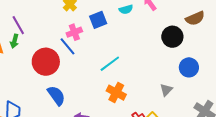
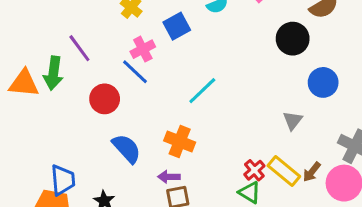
purple line: (18, 25) -> (79, 48), moved
green arrow: (14, 41) -> (53, 73), size x1.5
red circle: (46, 62) -> (105, 99), size x0.7
orange cross: (116, 93) -> (180, 141), moved

